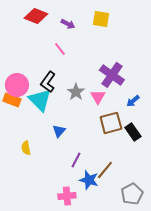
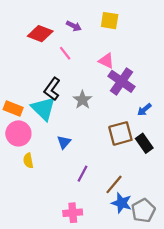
red diamond: (36, 16) -> (40, 34), moved
pink circle: (17, 85) -> (18, 133), moved
pink triangle: (98, 97) -> (106, 61), moved, turned -35
blue star: (89, 180) -> (122, 203), moved

